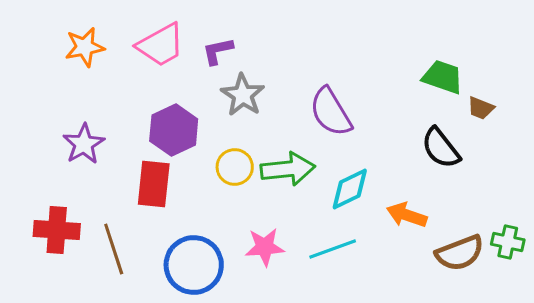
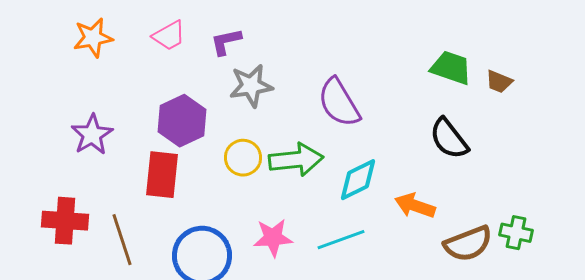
pink trapezoid: (161, 45) -> (169, 36), size x0.7
gray star: (243, 95) -> (251, 86), turned 30
brown trapezoid: (481, 108) -> (499, 82), moved

